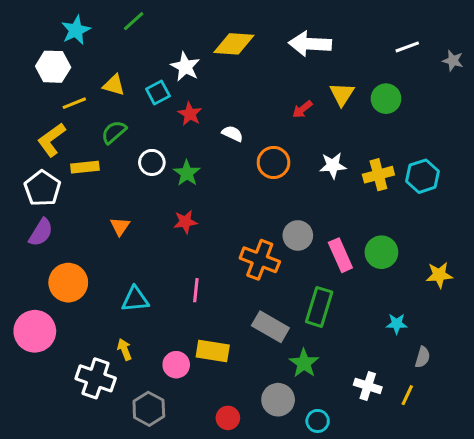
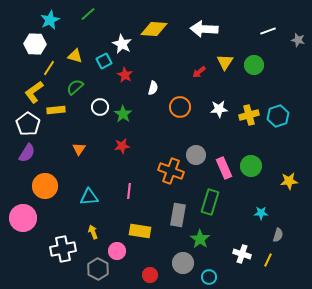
yellow line: (74, 103) -> (49, 68), turned -35
white semicircle: (232, 134) -> (153, 88), turned 80
gray rectangle: (270, 327) -> (178, 215), turned 70
yellow arrow: (124, 349) -> (93, 232), moved
pink circle: (176, 365) -> (117, 251), moved
white cross: (96, 378) -> (63, 249), turned -30

